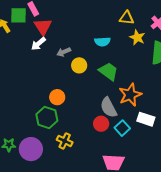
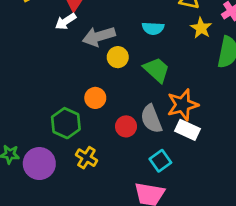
gray arrow: (64, 52) -> (99, 36), size x1.6
orange circle: (57, 97) -> (95, 98), moved
white rectangle: (146, 119) -> (188, 130), moved
red circle: (101, 124) -> (126, 126), moved
cyan square: (122, 128) -> (160, 161), moved

